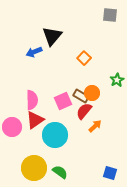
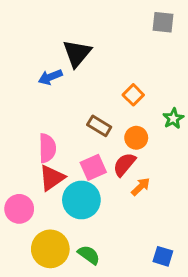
orange square: (84, 58) -> (133, 95), moved
brown rectangle: (81, 96) -> (99, 126), moved
pink square: (63, 101) -> (93, 167), moved
pink circle: (12, 127) -> (19, 209), moved

